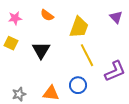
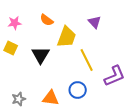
purple triangle: (116, 17) -> (95, 22), moved
yellow trapezoid: (79, 27) -> (67, 37), moved

